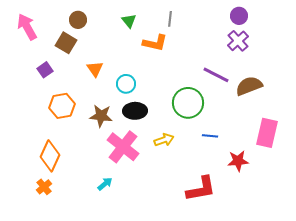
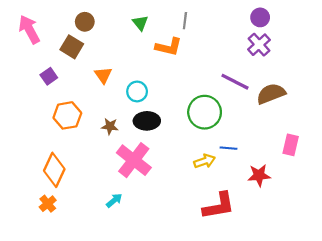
brown star: (101, 116) -> (110, 126), size x0.7
pink rectangle: (267, 133) -> (291, 145), size x0.7
yellow arrow: (164, 140) -> (205, 161), moved

